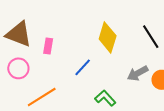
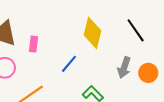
gray arrow: (138, 73) -> (124, 67), turned -40

